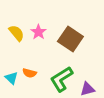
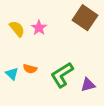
brown square: (70, 39) -> (85, 18), moved

